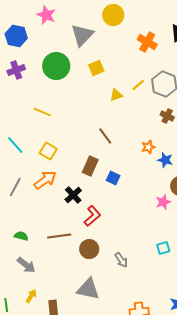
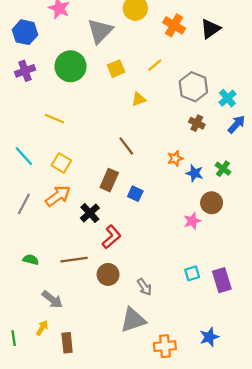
orange cross: (147, 42) -> (174, 25), moved
yellow line: (138, 85) -> (155, 65), moved
gray arrow: (26, 265) -> (52, 299), moved
gray triangle: (88, 289) -> (133, 320), moved, turned -30

